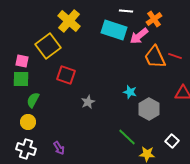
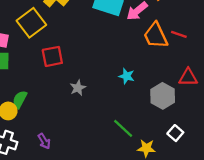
red square: (66, 75) -> (52, 56), turned -30
green semicircle: (33, 100) -> (20, 99), moved
gray hexagon: (149, 109) -> (163, 96), moved

